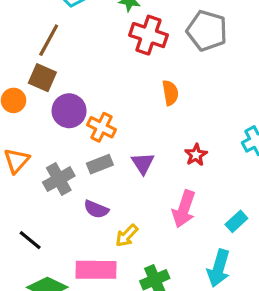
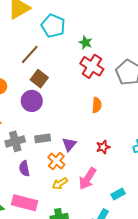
brown square: (42, 78) -> (39, 79), moved
orange cross: (101, 127) -> (56, 161), moved
purple semicircle: (96, 209) -> (24, 169), moved, turned 42
yellow arrow: (127, 236) -> (60, 184), moved

